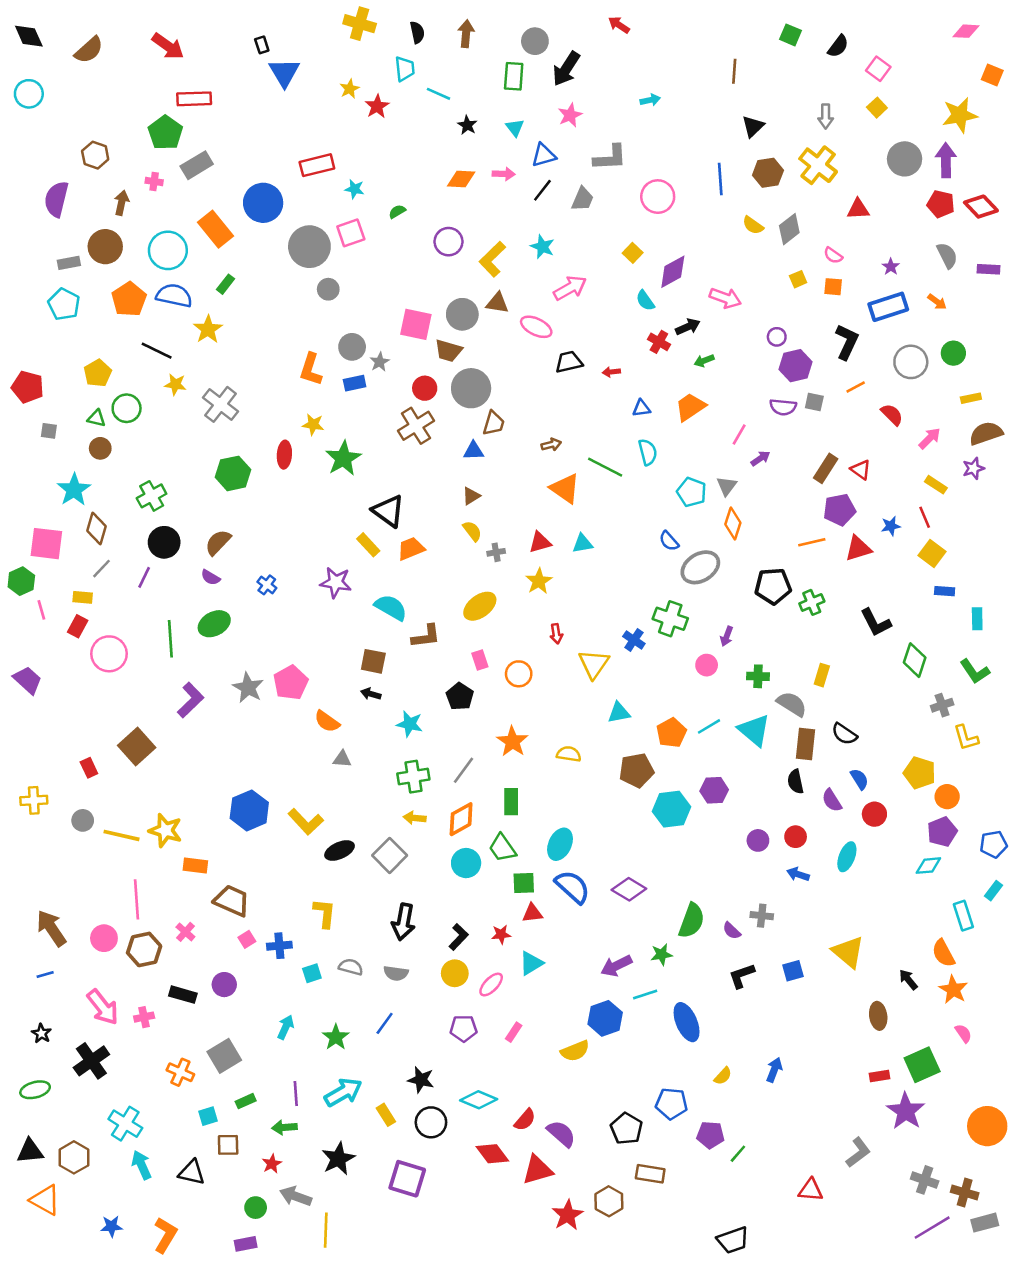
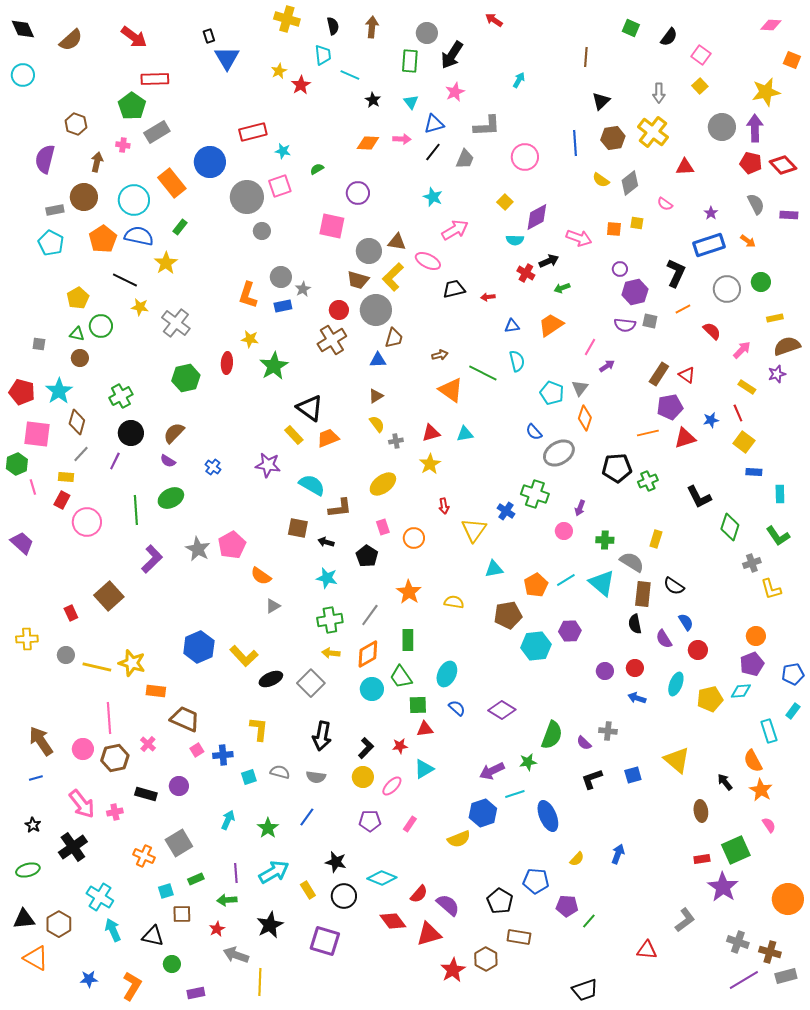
cyan arrow: (650, 100) -> (519, 80), turned -49
yellow L-shape: (492, 259) -> (393, 277), moved
yellow square: (798, 279) -> (637, 223), turned 32
orange square: (833, 287) -> (614, 229), moved
cyan semicircle: (645, 301) -> (515, 240), turned -54
pink square: (416, 324) -> (332, 226), moved
red pentagon: (28, 387) -> (22, 392), moved
black arrow: (371, 694) -> (326, 542), moved
gray triangle: (342, 759) -> (273, 606), turned -35
yellow pentagon: (920, 773) -> (710, 699), moved, turned -30
blue semicircle: (573, 887) -> (457, 708), size x0.6
green circle: (256, 1208) -> (172, 964), moved

